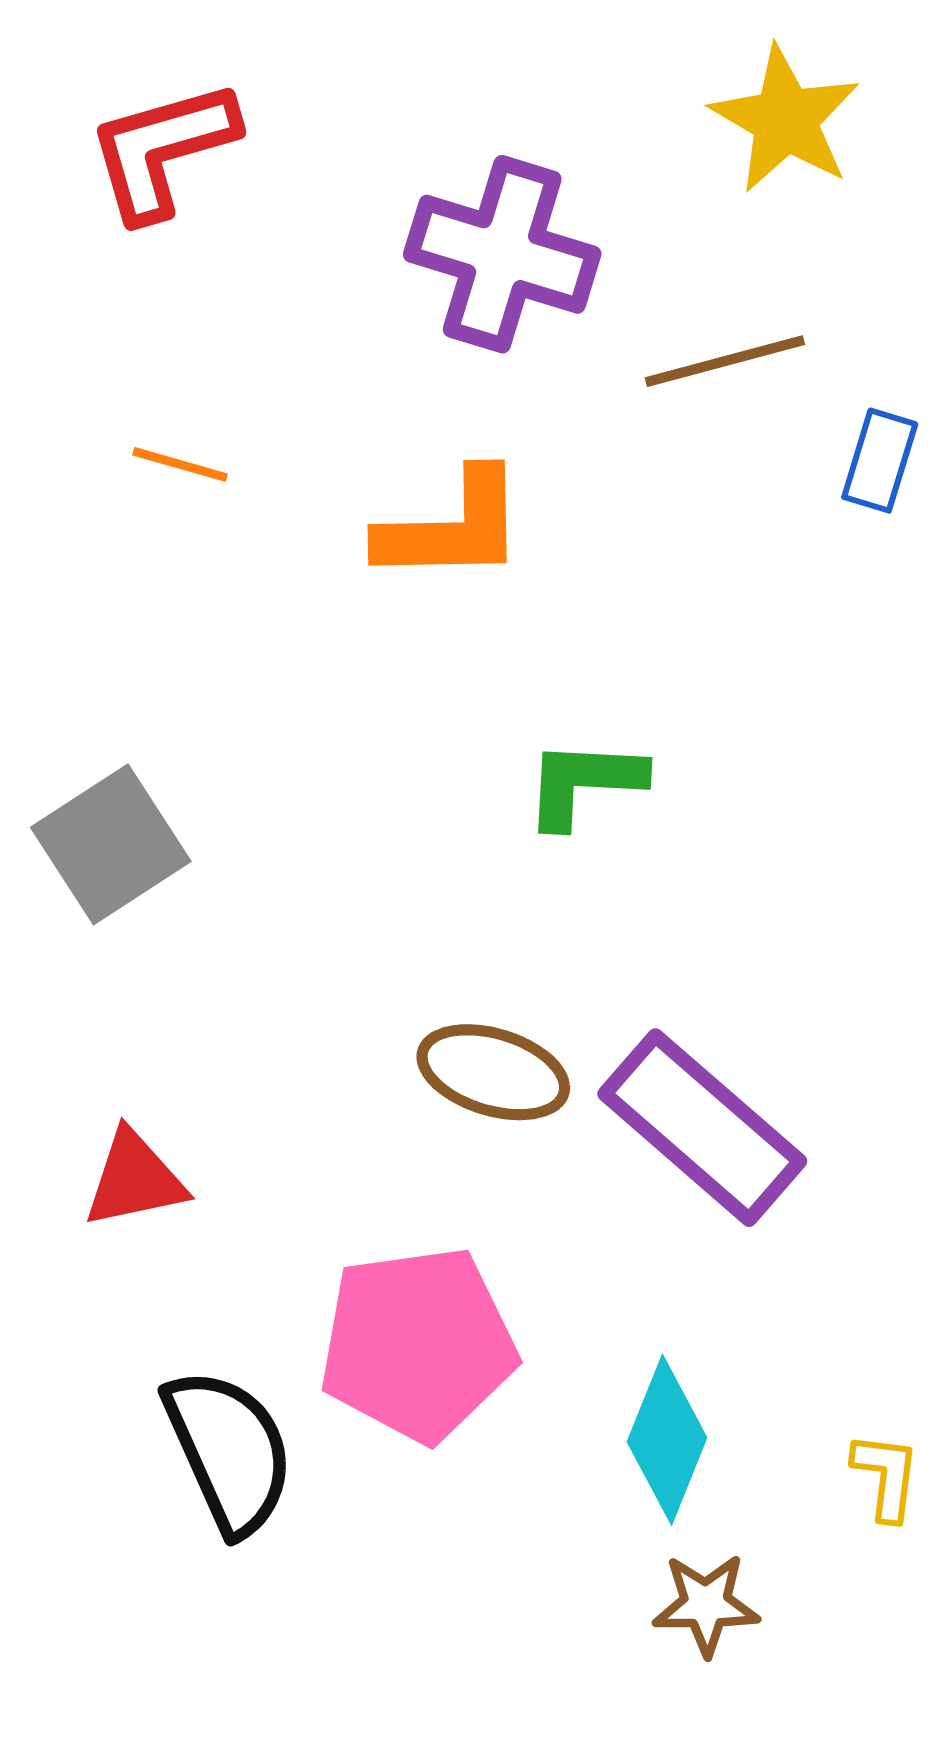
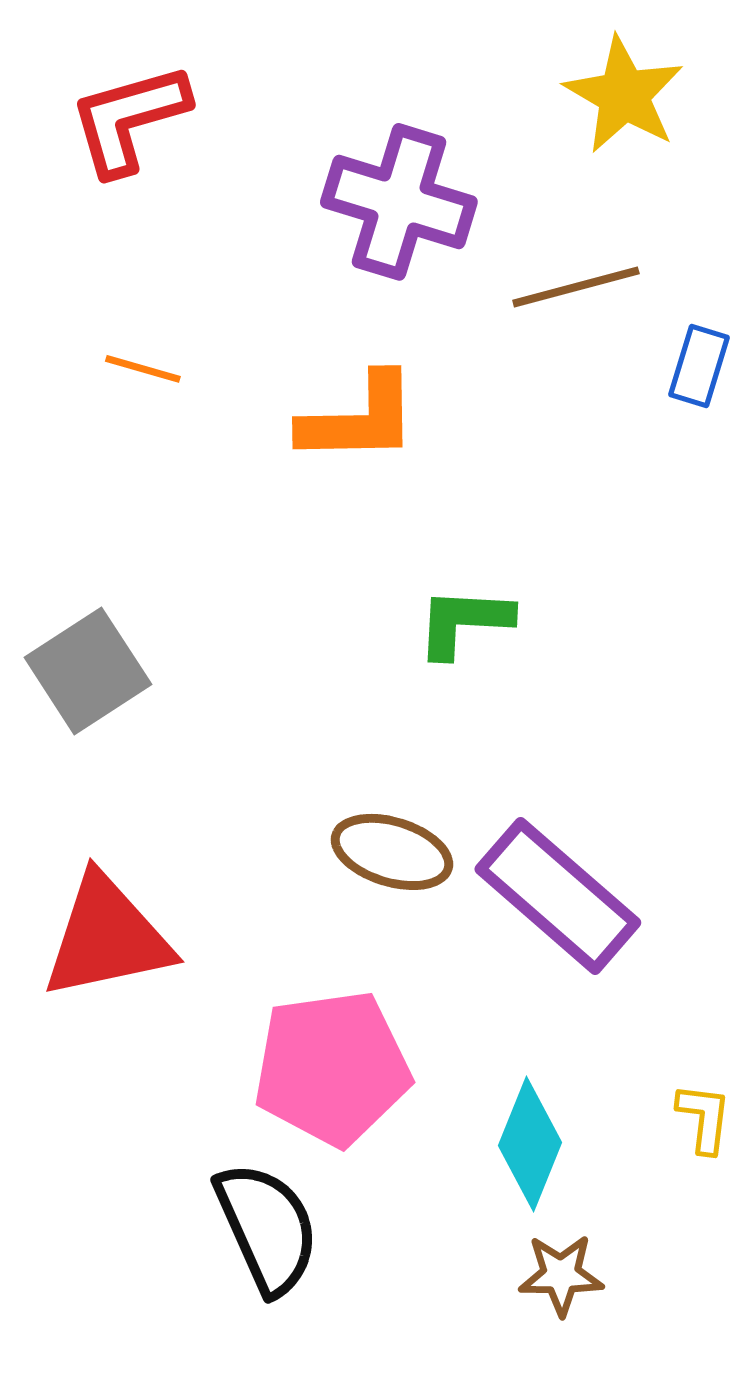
red triangle: (135, 1179) -> (107, 937), size x1.6
black semicircle: (229, 1451) -> (267, 1228), moved
yellow L-shape: (886, 1476) -> (704, 1118), moved

